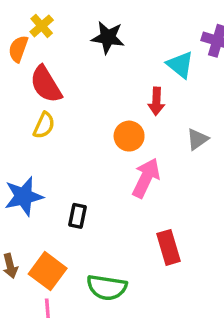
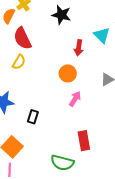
red arrow: (156, 101) -> (79, 48), moved
pink arrow: (146, 178) -> (75, 99), size x0.7
green semicircle: (107, 287) -> (62, 163), moved

